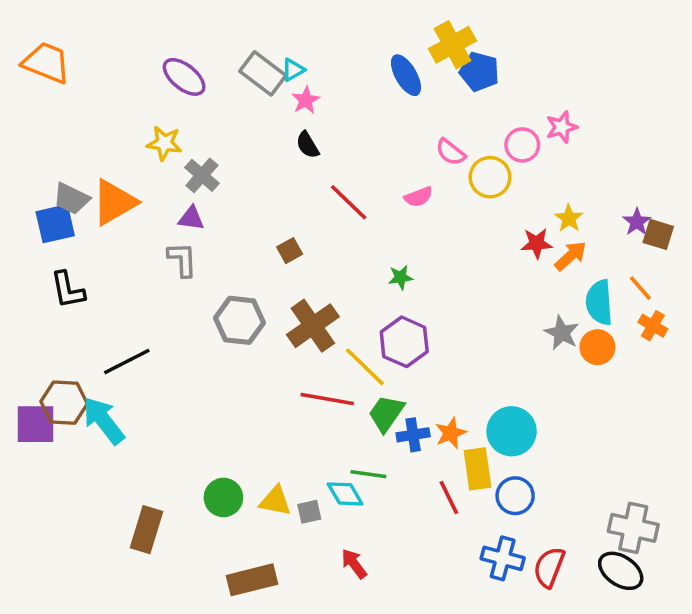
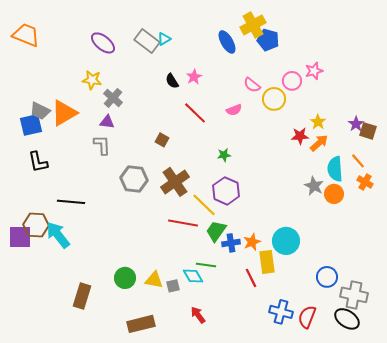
pink star: (306, 100) -> (194, 77), moved
brown square: (290, 251) -> (162, 140), turned -32
black line: (127, 361) -> (71, 202), turned 32
blue circle: (515, 496) -> (327, 277), moved

